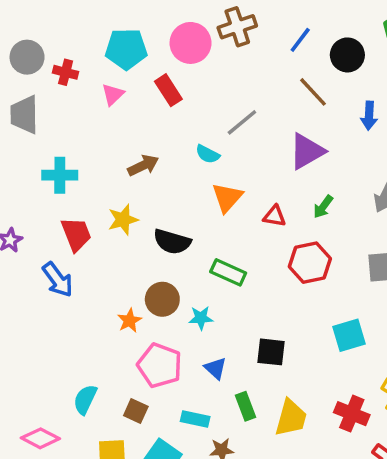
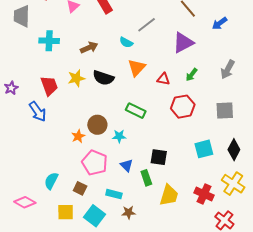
blue arrow: (369, 116) -> (220, 23), turned 49
cyan cross: (60, 175) -> (49, 41), moved
black semicircle: (172, 242) -> (103, 78), moved
green rectangle: (245, 406) -> (146, 178), moved

